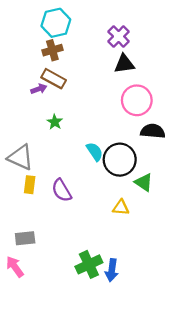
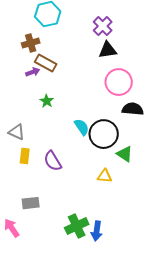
brown cross: (52, 50) -> (31, 43), moved
gray triangle: (21, 157) -> (17, 132), size x0.7
gray rectangle: (25, 238) -> (31, 203), moved

